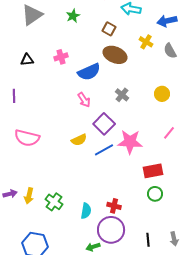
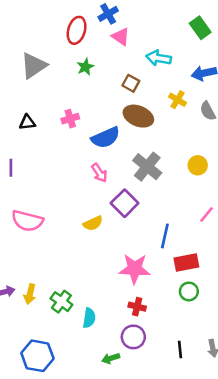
gray cross: (122, 95) -> (147, 167), size x1.6
pink star: (130, 142) -> (135, 269), moved
blue line: (104, 150) -> (165, 236), moved, turned -48
cyan semicircle: (86, 211) -> (89, 318), moved
purple circle: (111, 230) -> (133, 337), size x0.7

